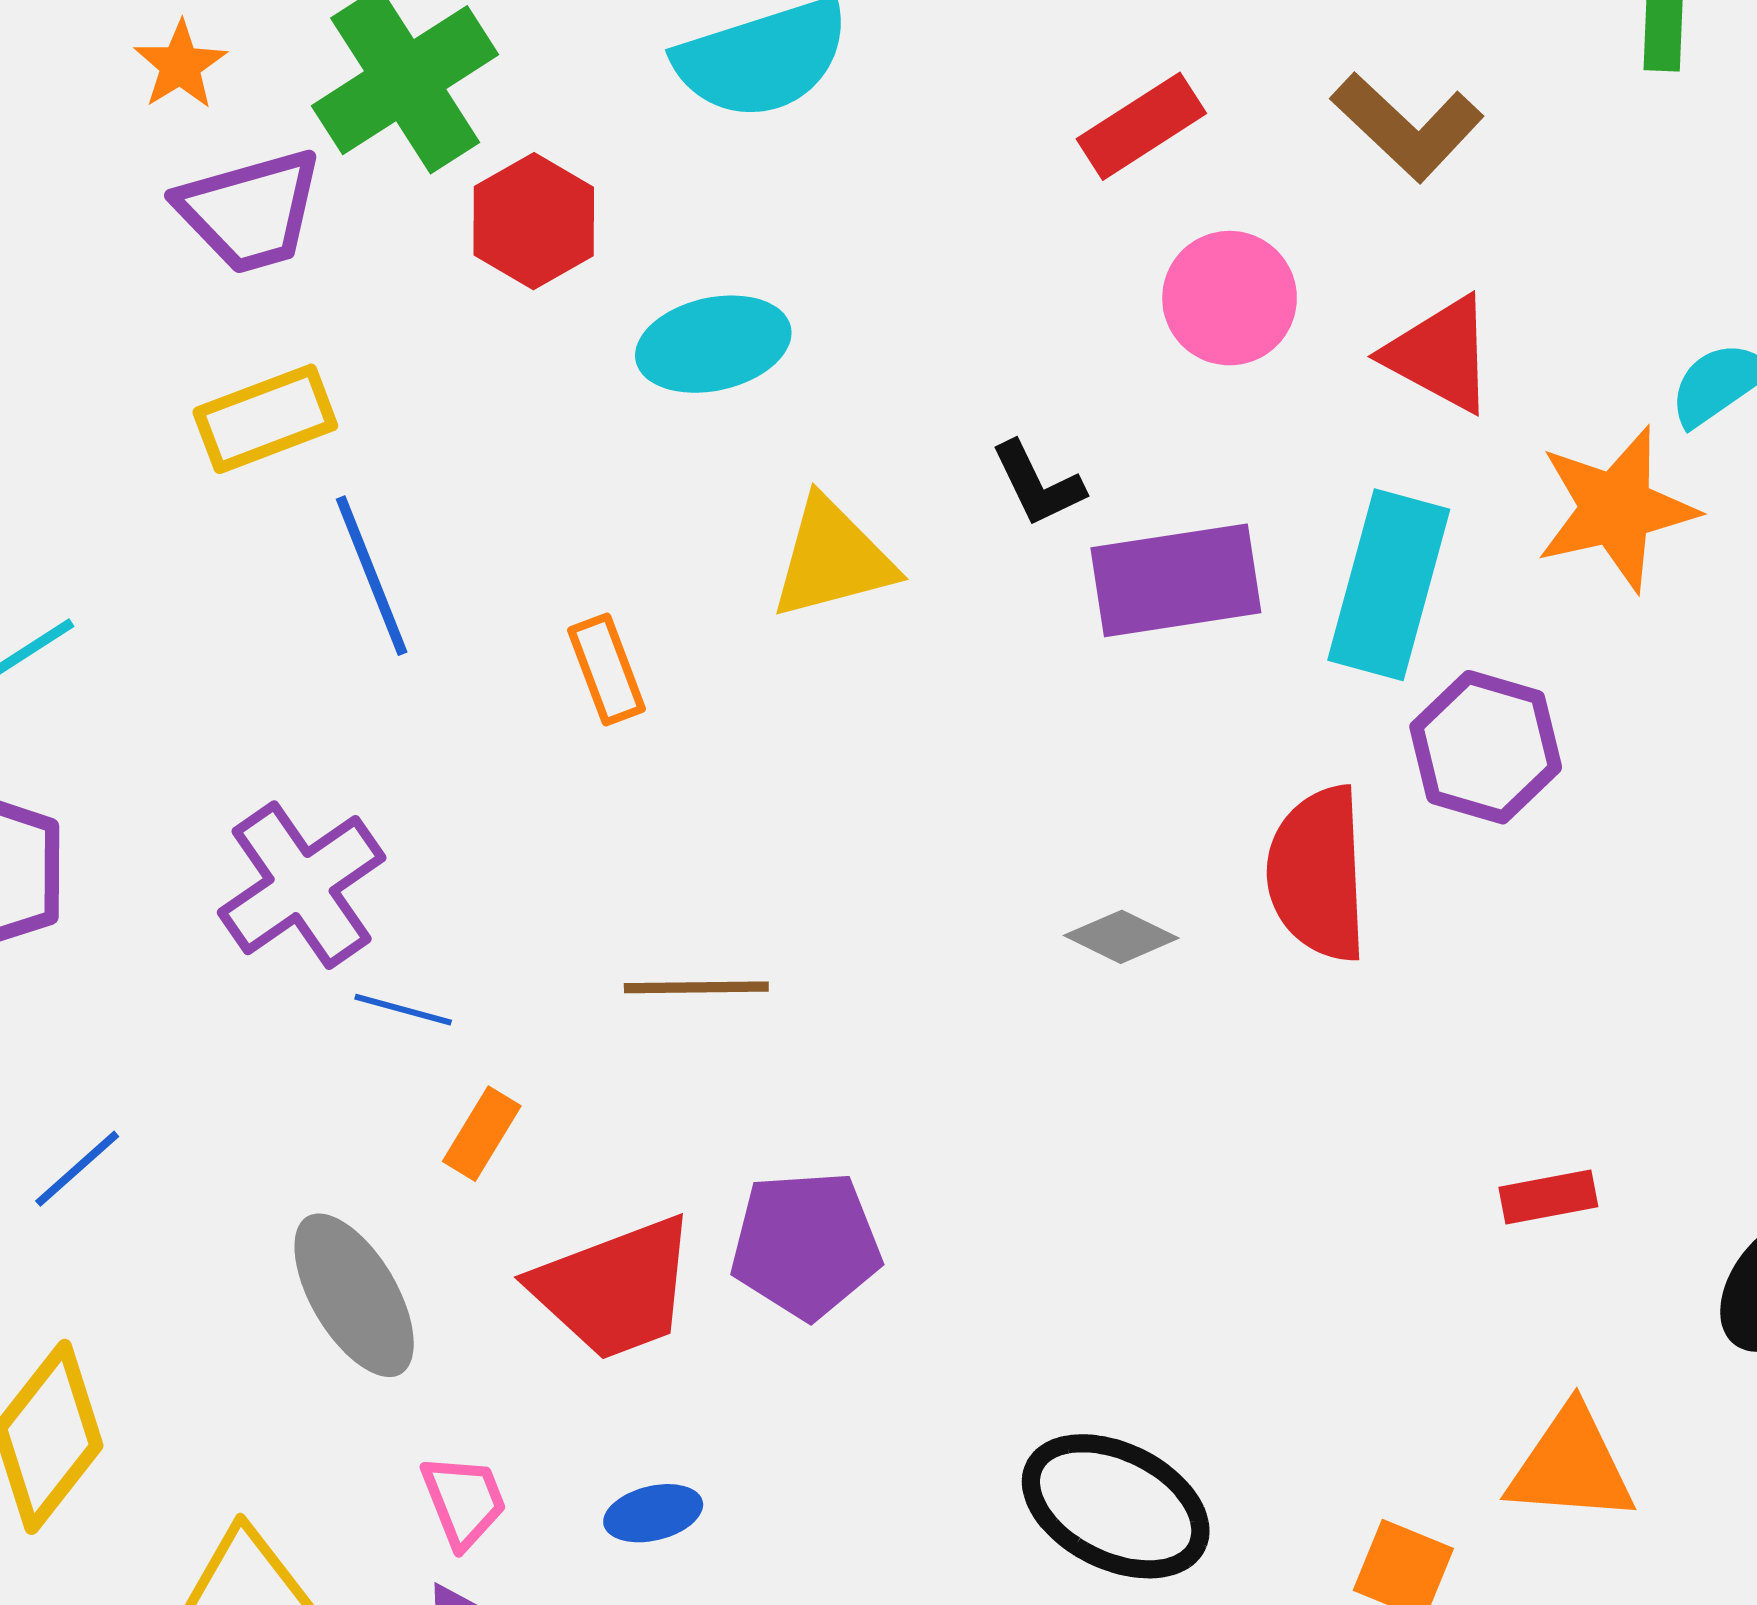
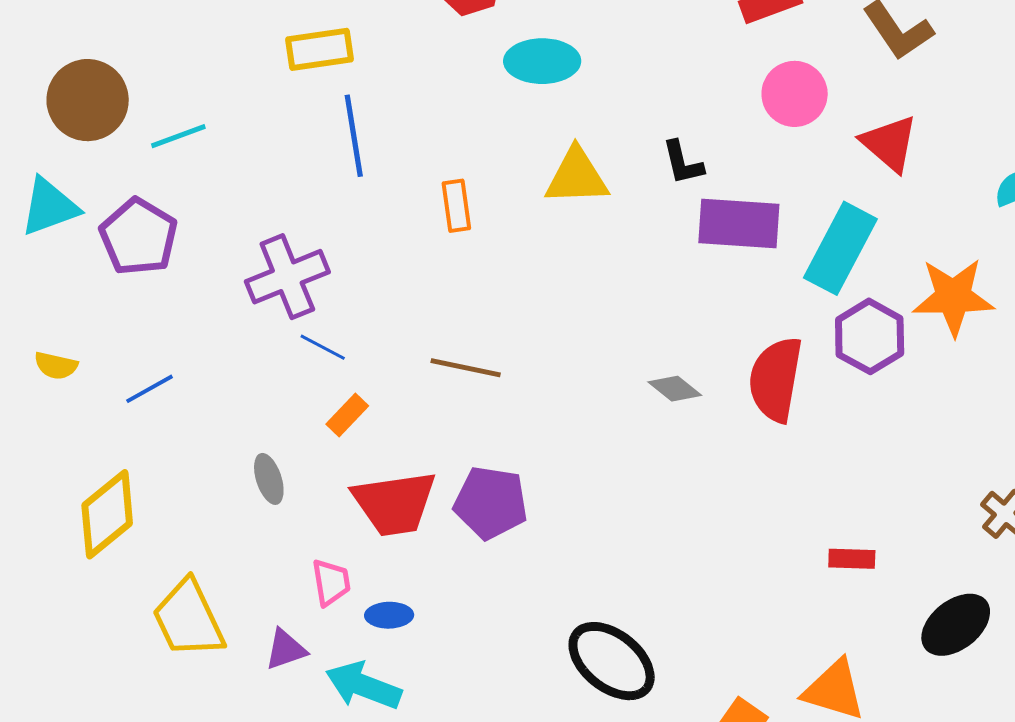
orange star: (1616, 509) -> (953, 297), moved
gray ellipse: (354, 1295) -> (269, 479), size x0.6
pink trapezoid: (464, 1501) -> (331, 582), moved

